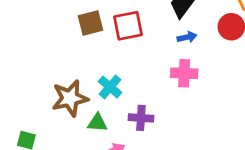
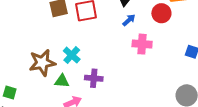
blue arrow: (187, 37) -> (129, 20), turned -32
pink cross: (184, 73) -> (142, 44), moved

